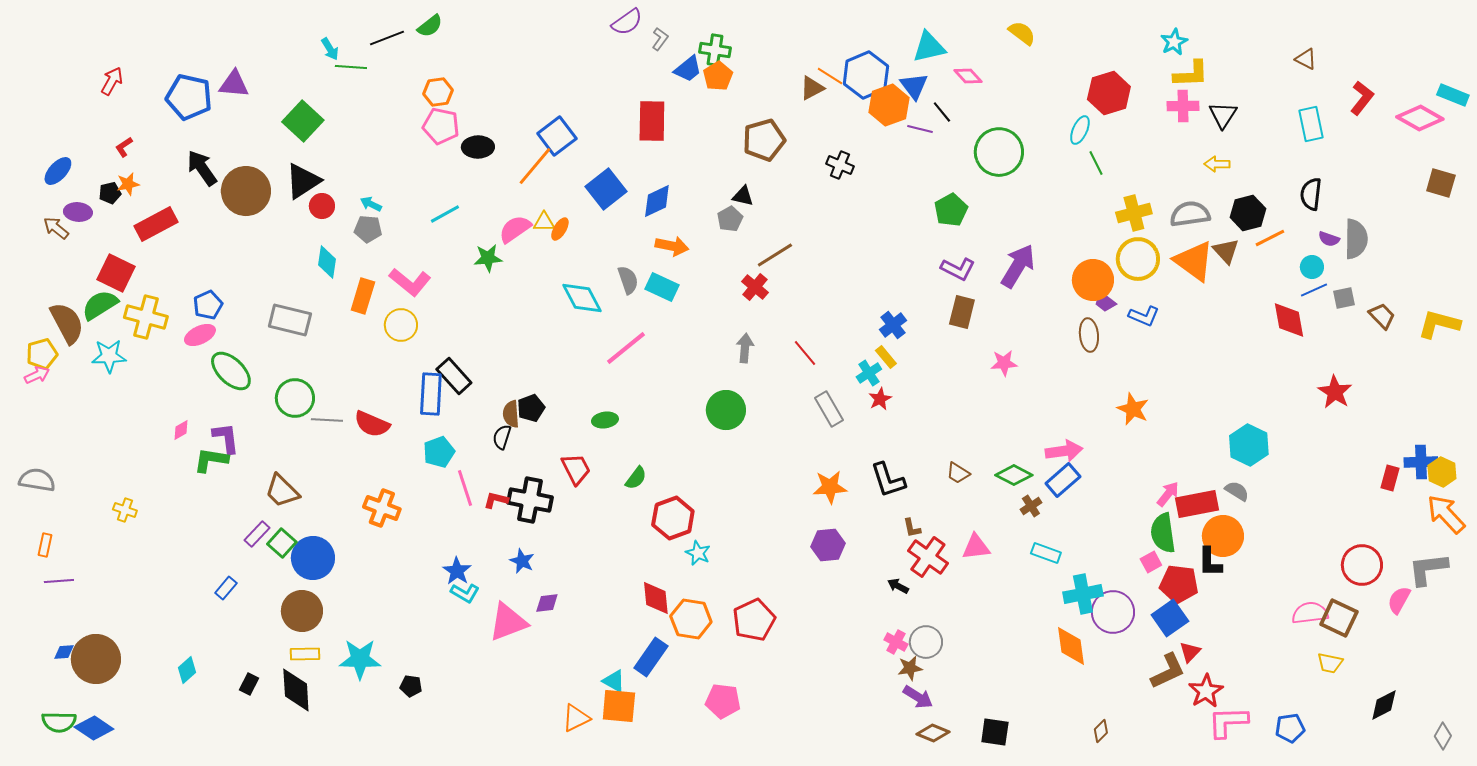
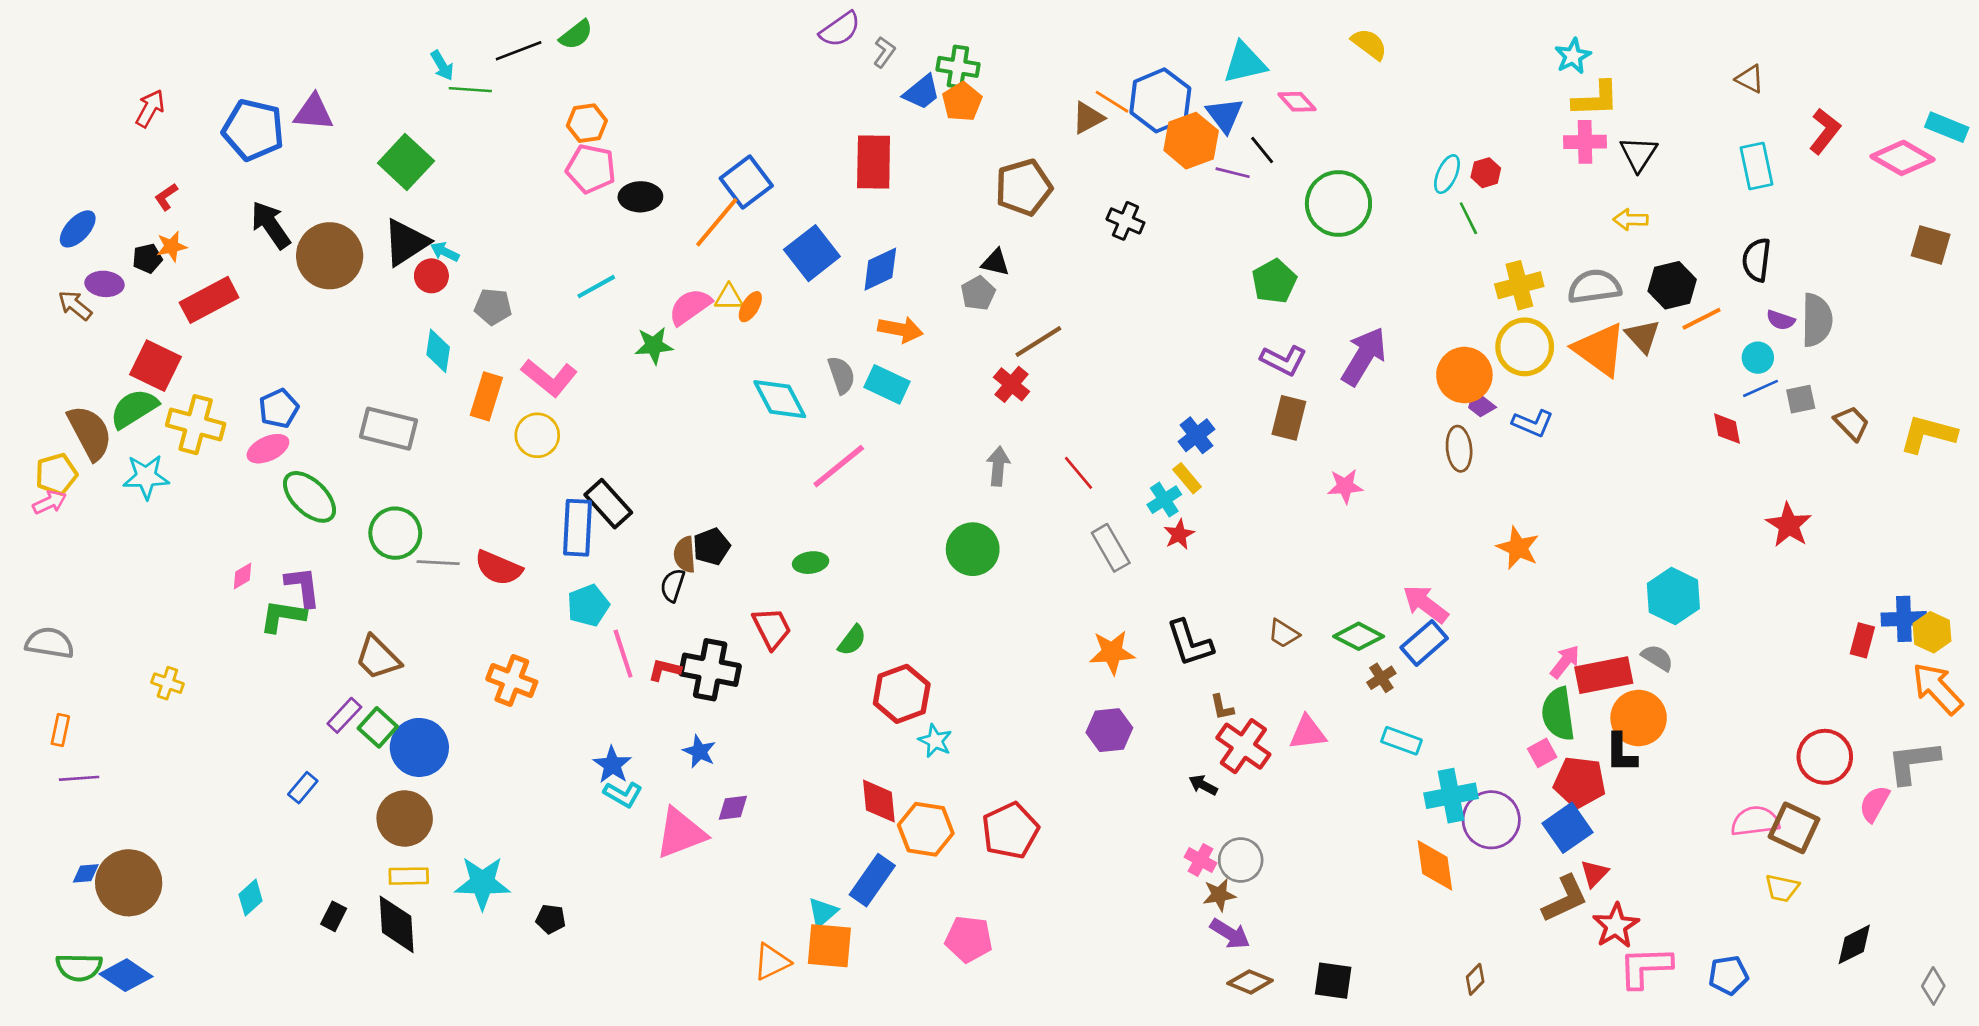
red hexagon: (1109, 93) -> (1486, 173), moved, size x0.5
cyan arrow: (371, 204) -> (445, 252), moved
red diamond: (1289, 320) -> (1727, 429), size x0.7
pink arrow: (1064, 451) -> (1426, 604), turned -135
cyan triangle: (614, 681) -> (823, 912), turned 50

